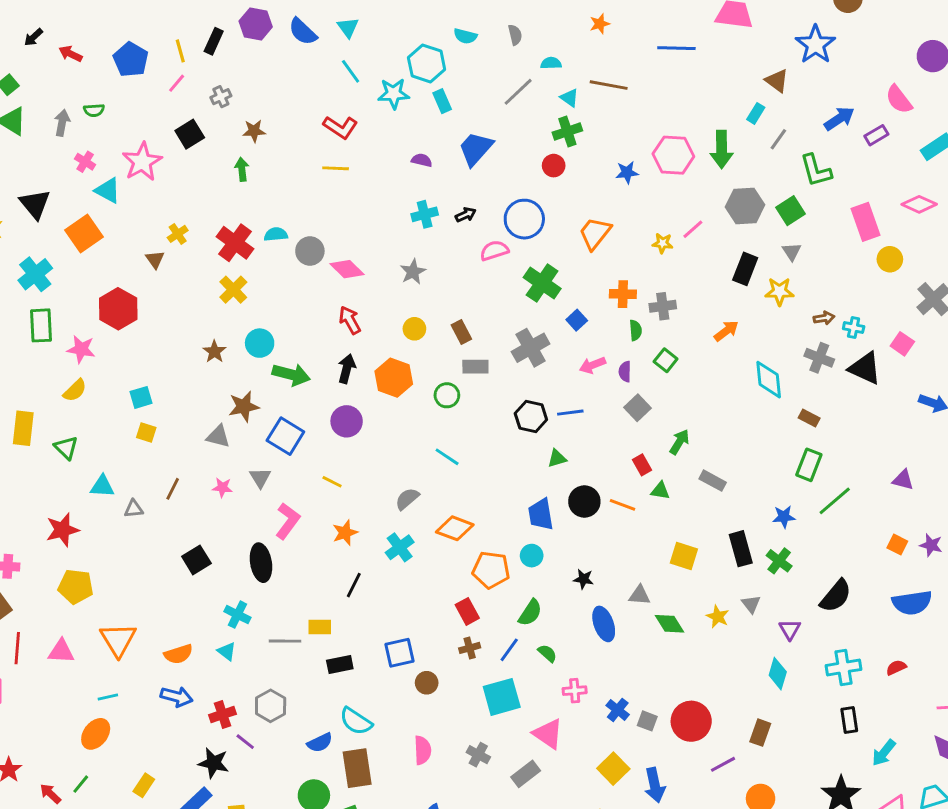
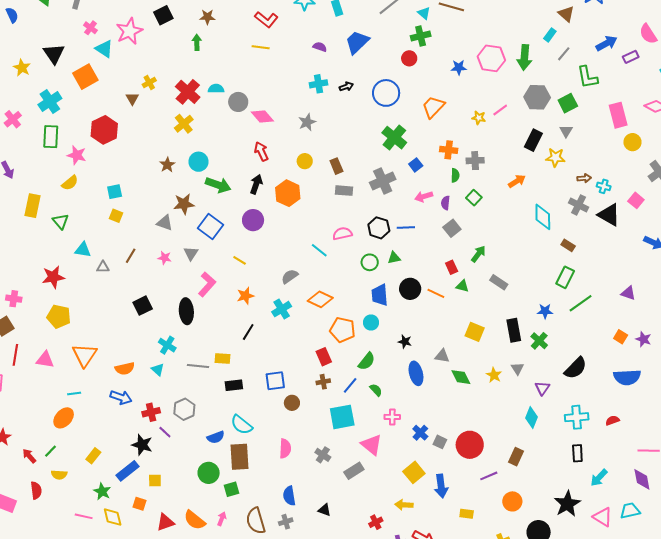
pink semicircle: (494, 251) -> (342, 234), moved
green circle: (447, 395) -> (370, 262), moved

